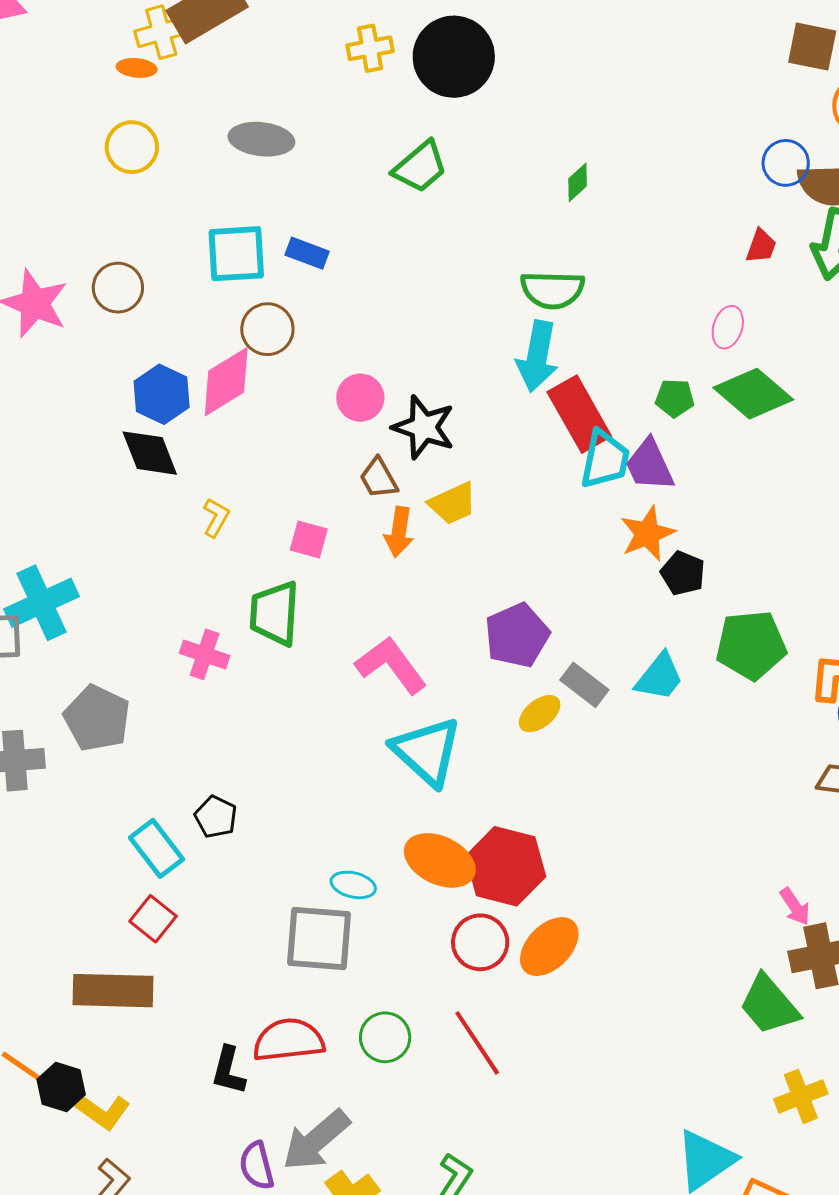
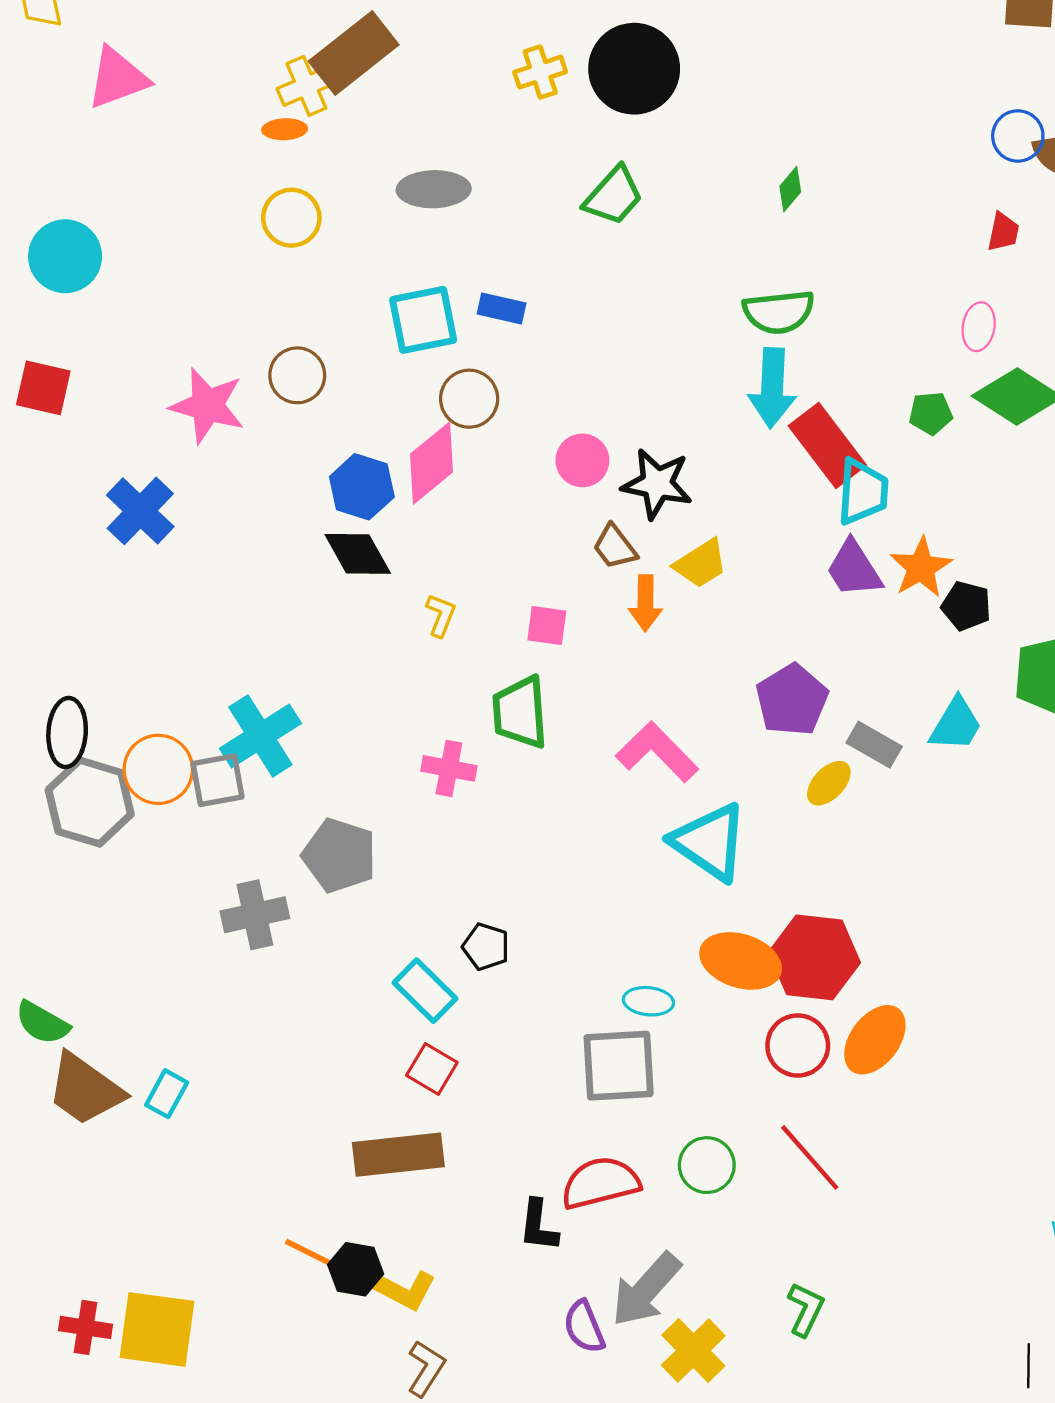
purple trapezoid: (650, 465) -> (854, 569), moved

